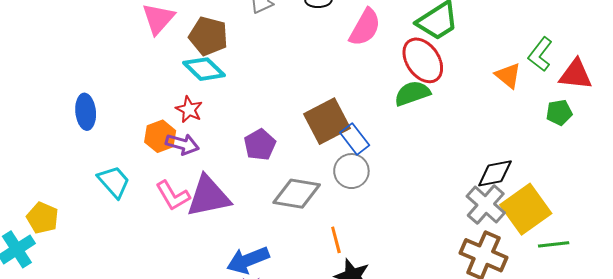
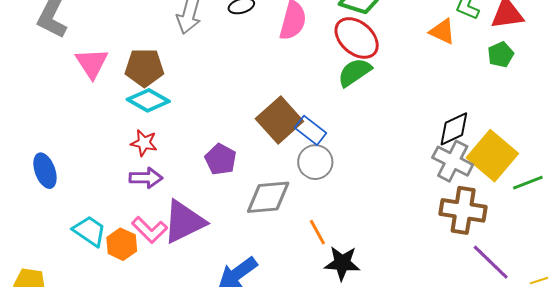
orange hexagon: (160, 136) -> (122, 244), moved

